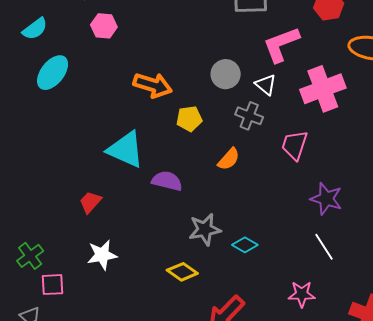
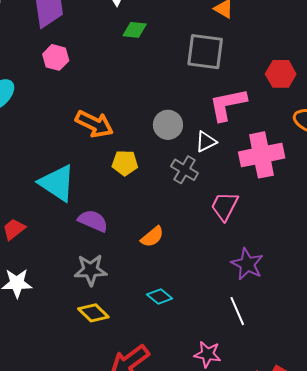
white triangle: (266, 85) -> (206, 142), turned 45
orange semicircle: (229, 159) -> (152, 237), moved
gray star: (205, 229) -> (91, 270), moved

